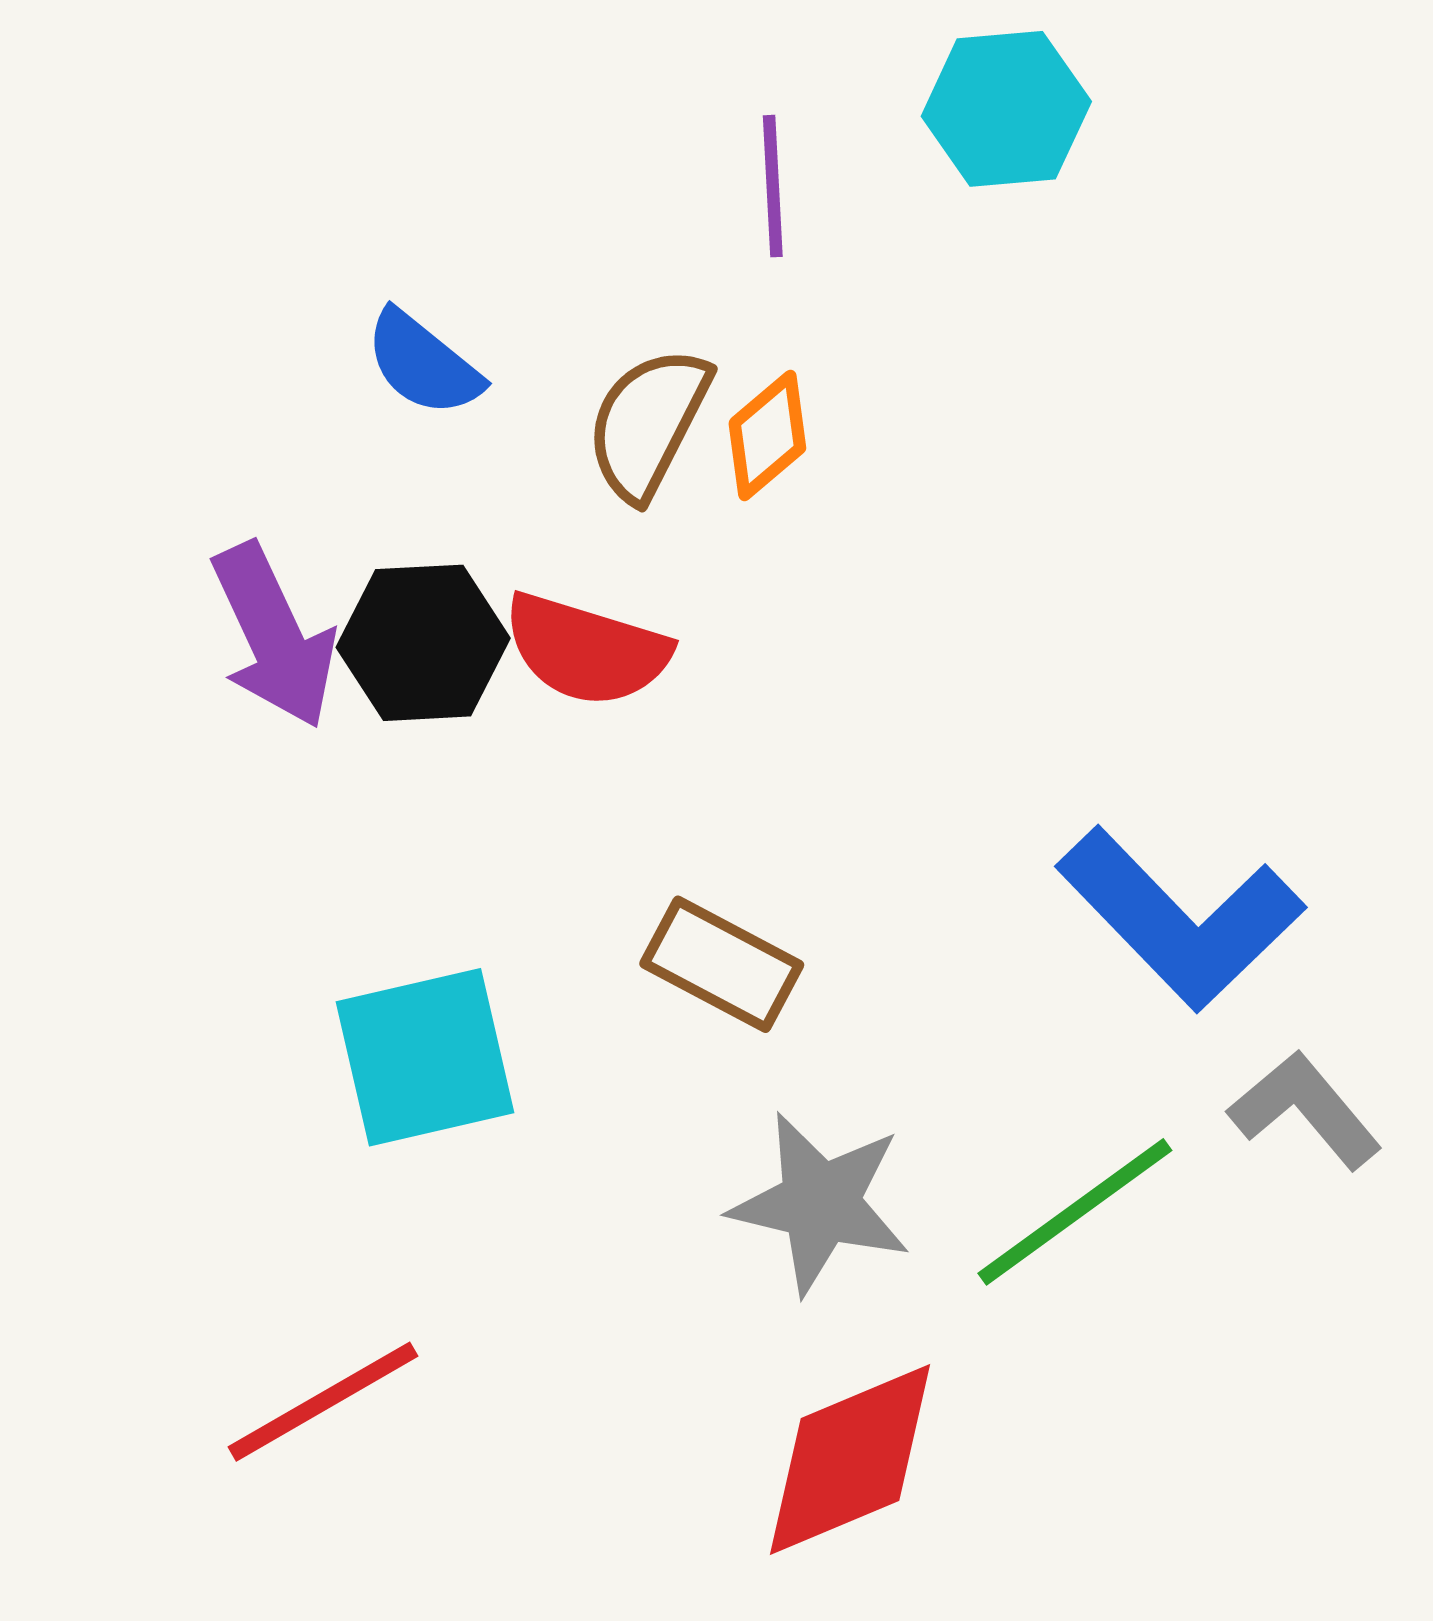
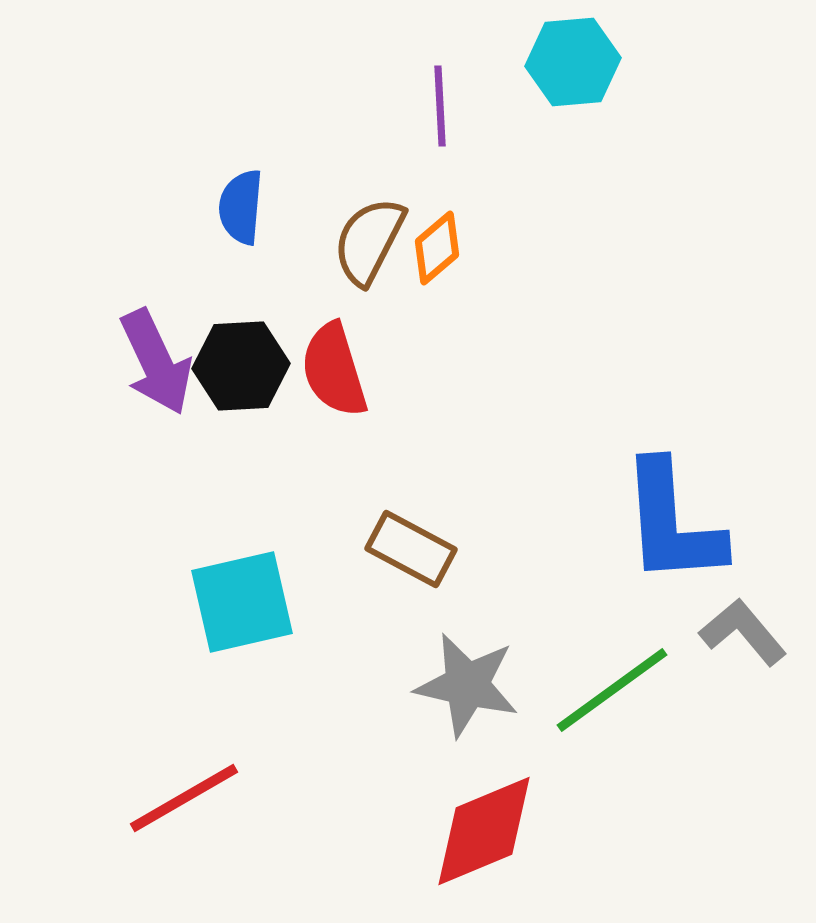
blue semicircle: (423, 363) -> (241, 207), turned 56
red semicircle: (587, 650) -> (334, 370), turned 56
blue L-shape: (1180, 919) -> (672, 523), turned 40

